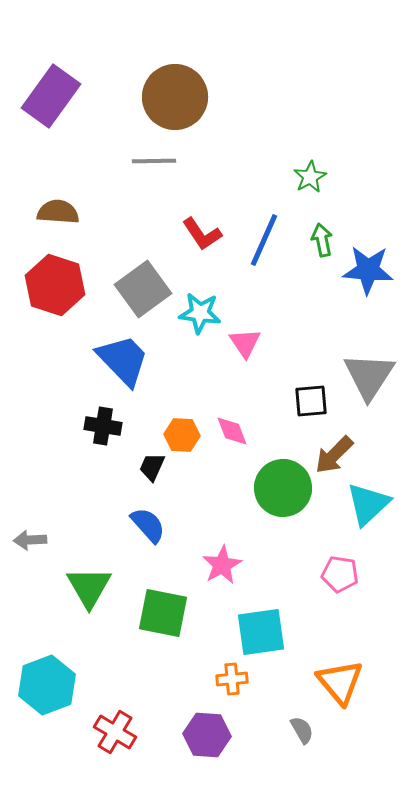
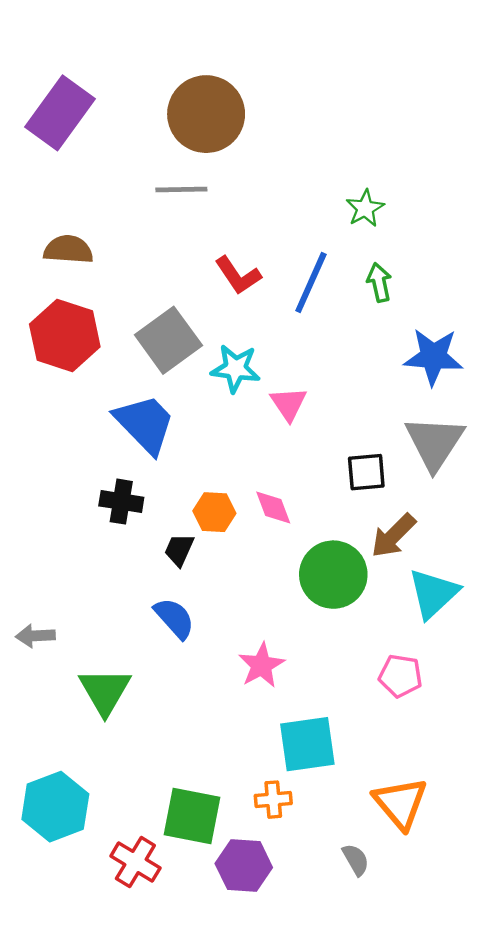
blue star: (368, 270) -> (433, 357), moved
green square: (163, 613) -> (192, 816), moved

